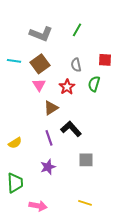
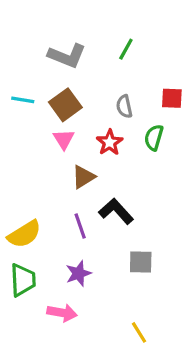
yellow semicircle: (15, 143) -> (24, 234), size x1.5
green trapezoid: (15, 183) -> (23, 280), moved
yellow line: (85, 203) -> (139, 332), turned 40
pink arrow: (38, 206) -> (62, 313), moved

